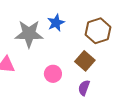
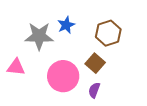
pink circle: (53, 74) -> (63, 76), size x1.8

